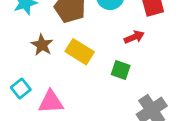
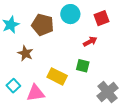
yellow rectangle: (80, 52) -> (57, 76), moved

